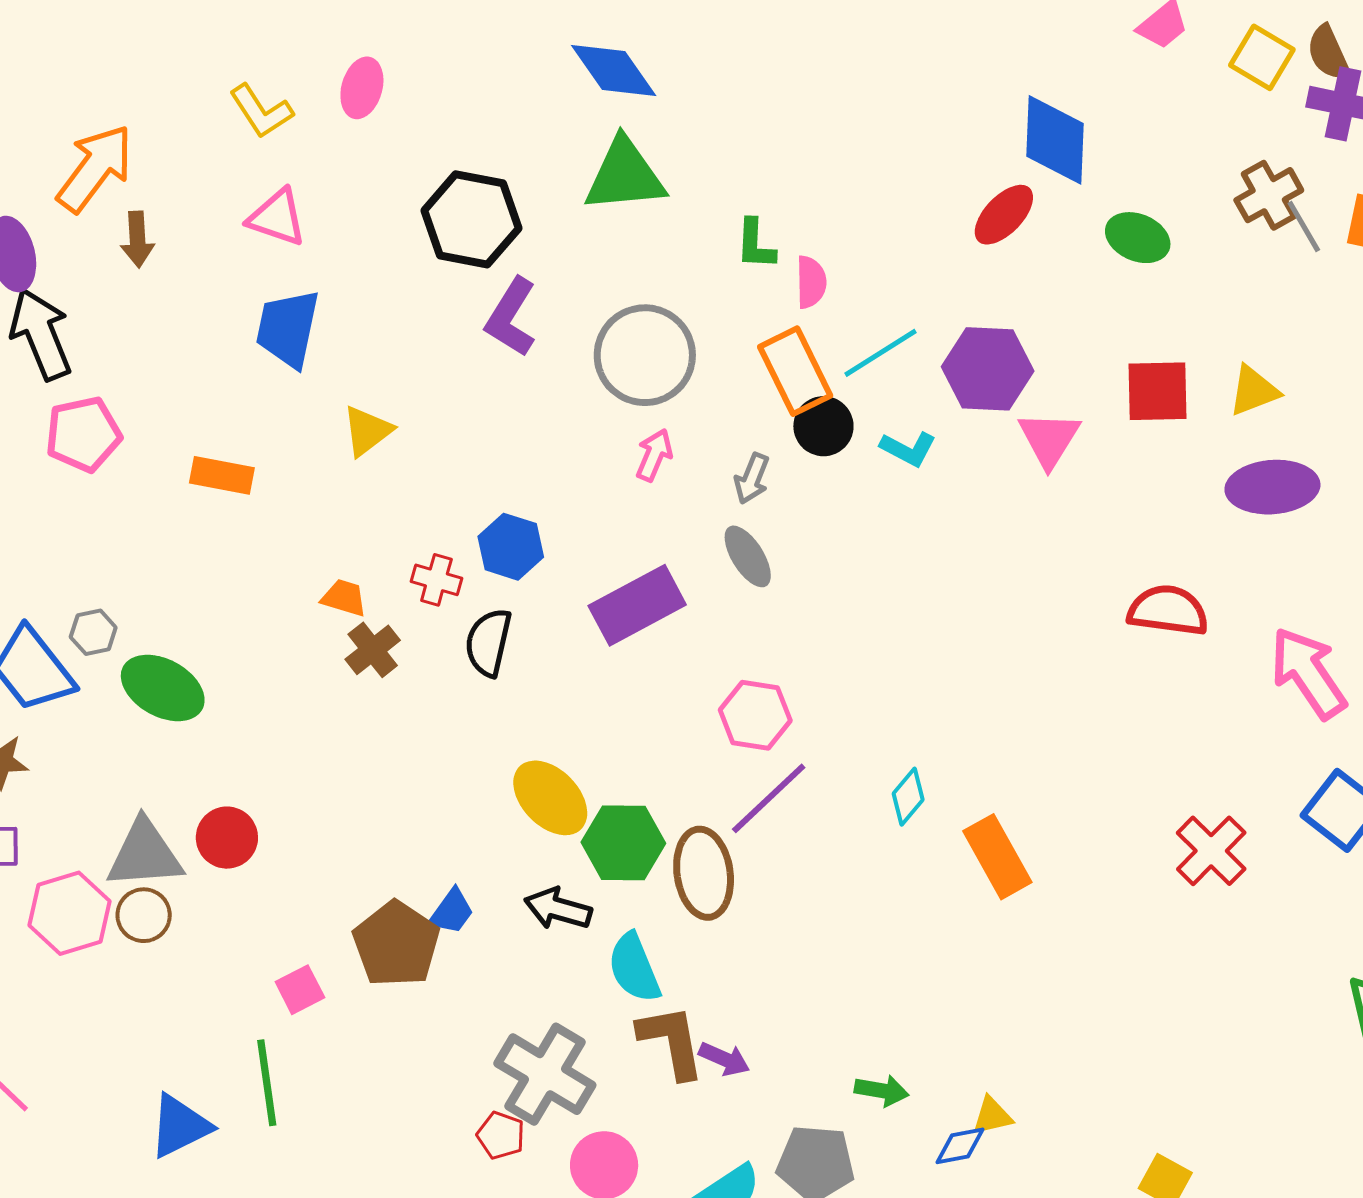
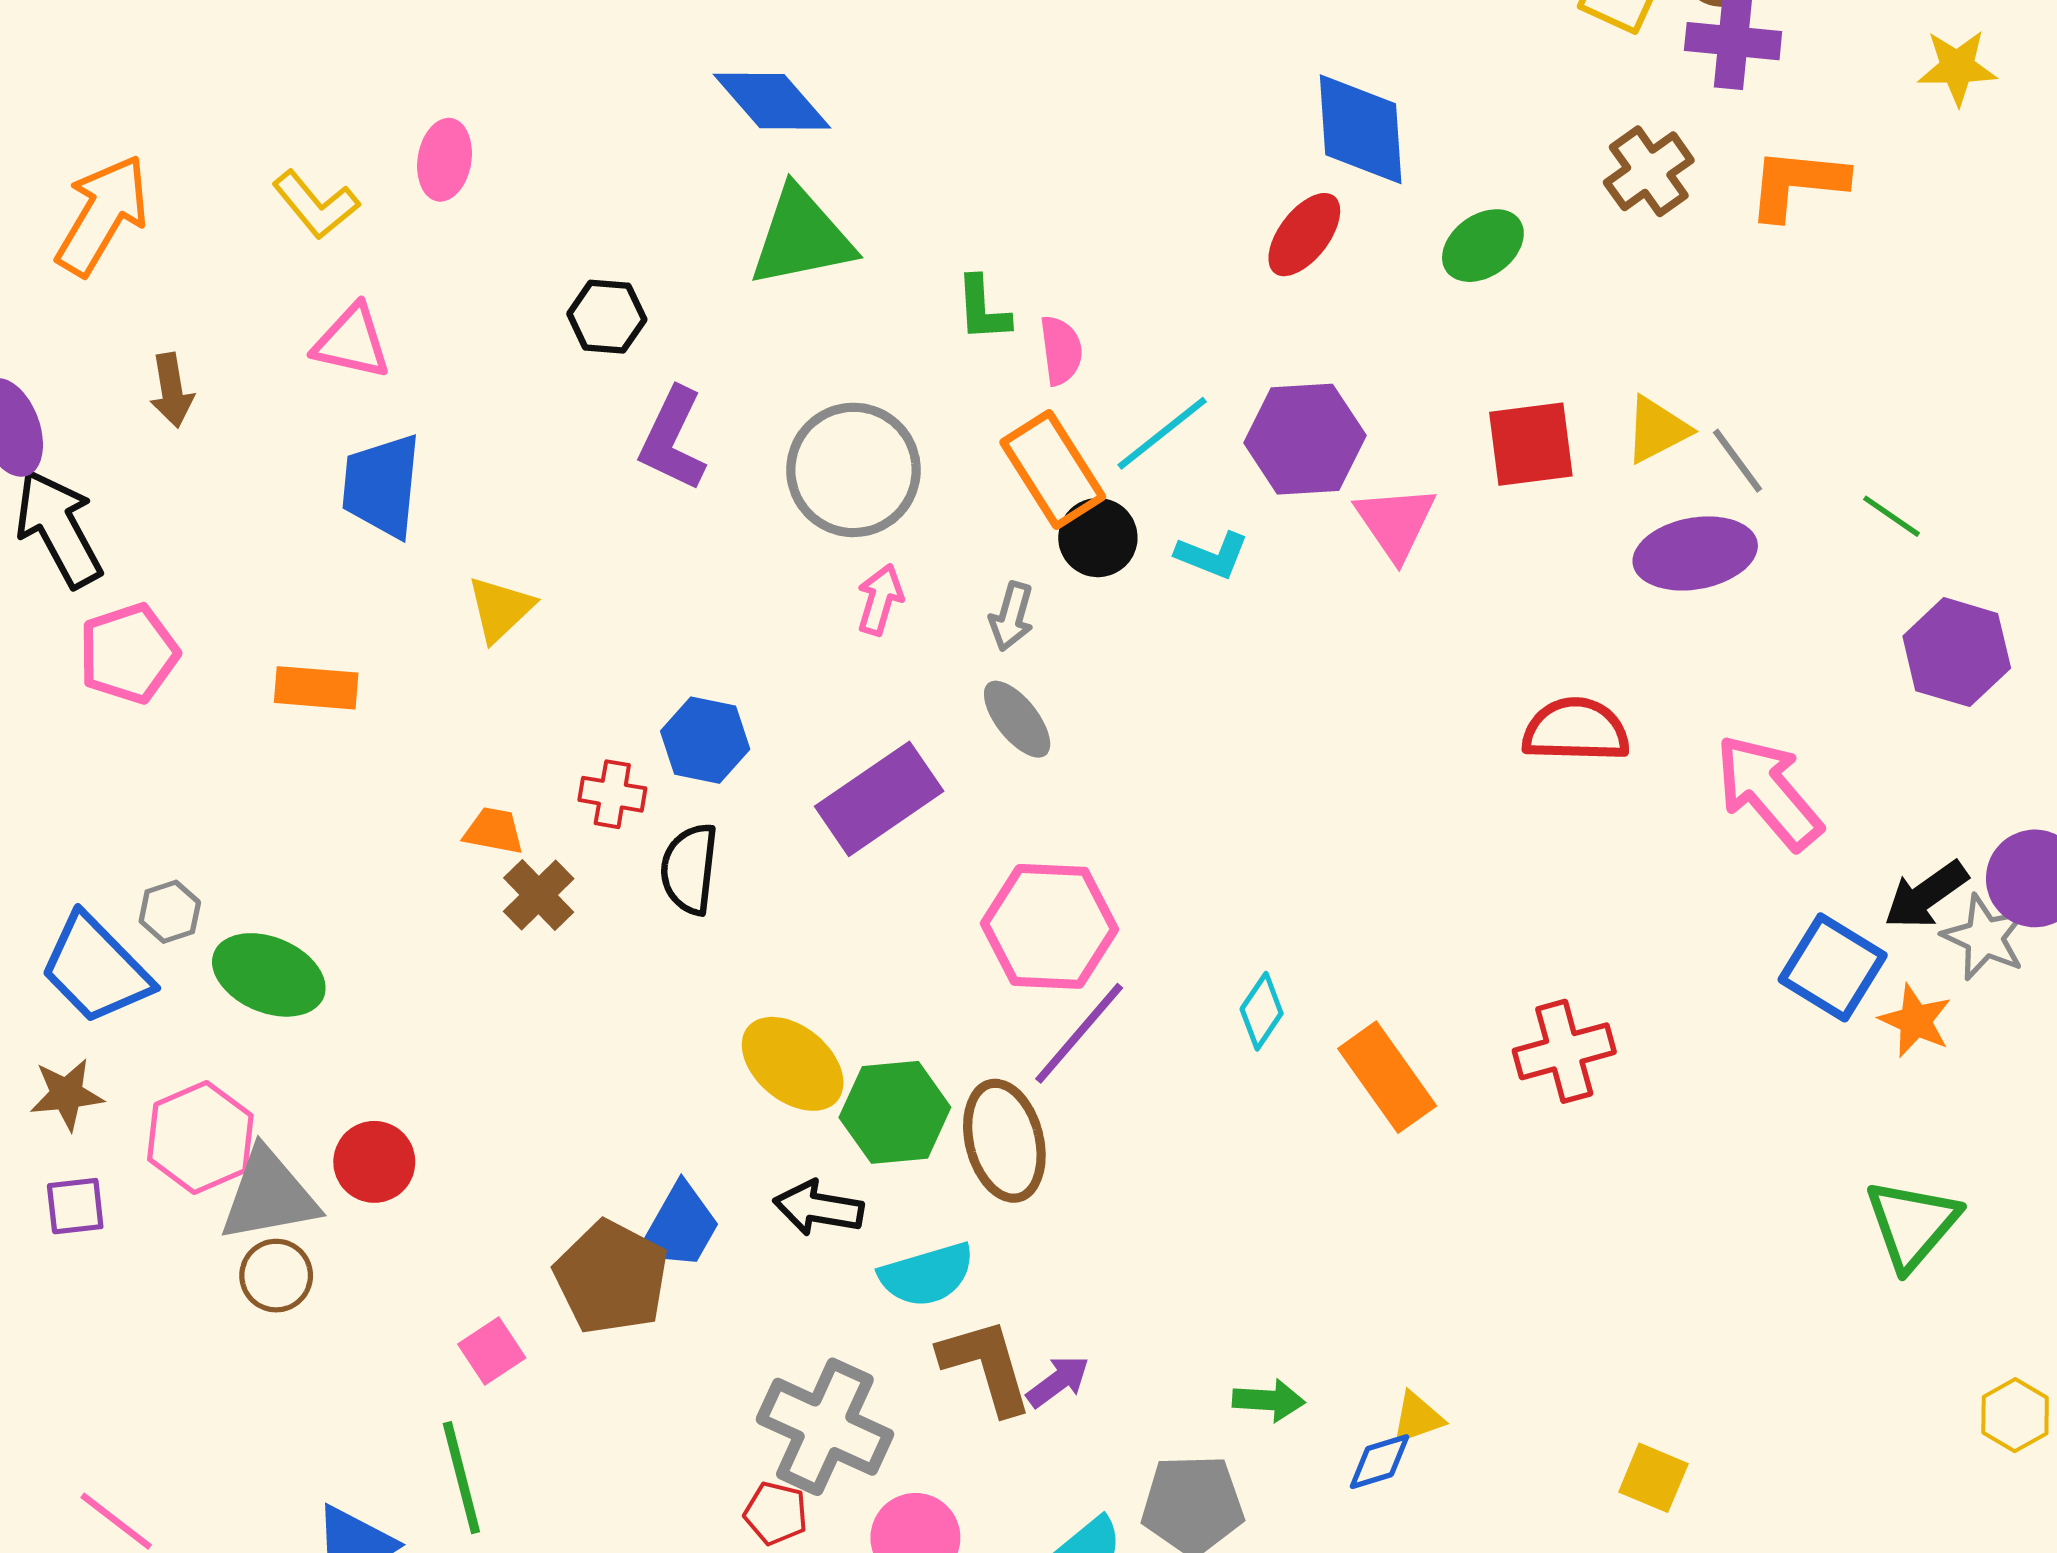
orange arrow: (95, 168) -> (102, 215), moved
black hexagon: (471, 219) -> (607, 317), size x0.6
gray line: (1304, 227) -> (1737, 461), moved
green ellipse: (1138, 238) -> (1483, 246), turned -52
pink hexagon: (755, 715) -> (1049, 926), size x1.4
red cross: (1211, 851) -> (1564, 1051), moved, turned 36
blue trapezoid: (451, 912) -> (679, 1227), size x1.4
pink hexagon: (70, 913) -> (200, 1137), moved
cyan semicircle: (634, 968) -> (927, 1275), turned -78
purple arrow: (724, 1059) -> (1058, 1381), turned -54

